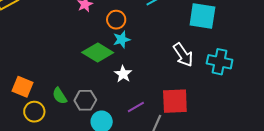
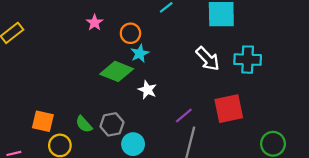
red square: (175, 101) -> (229, 109), moved
purple line: (136, 107) -> (184, 115), moved

